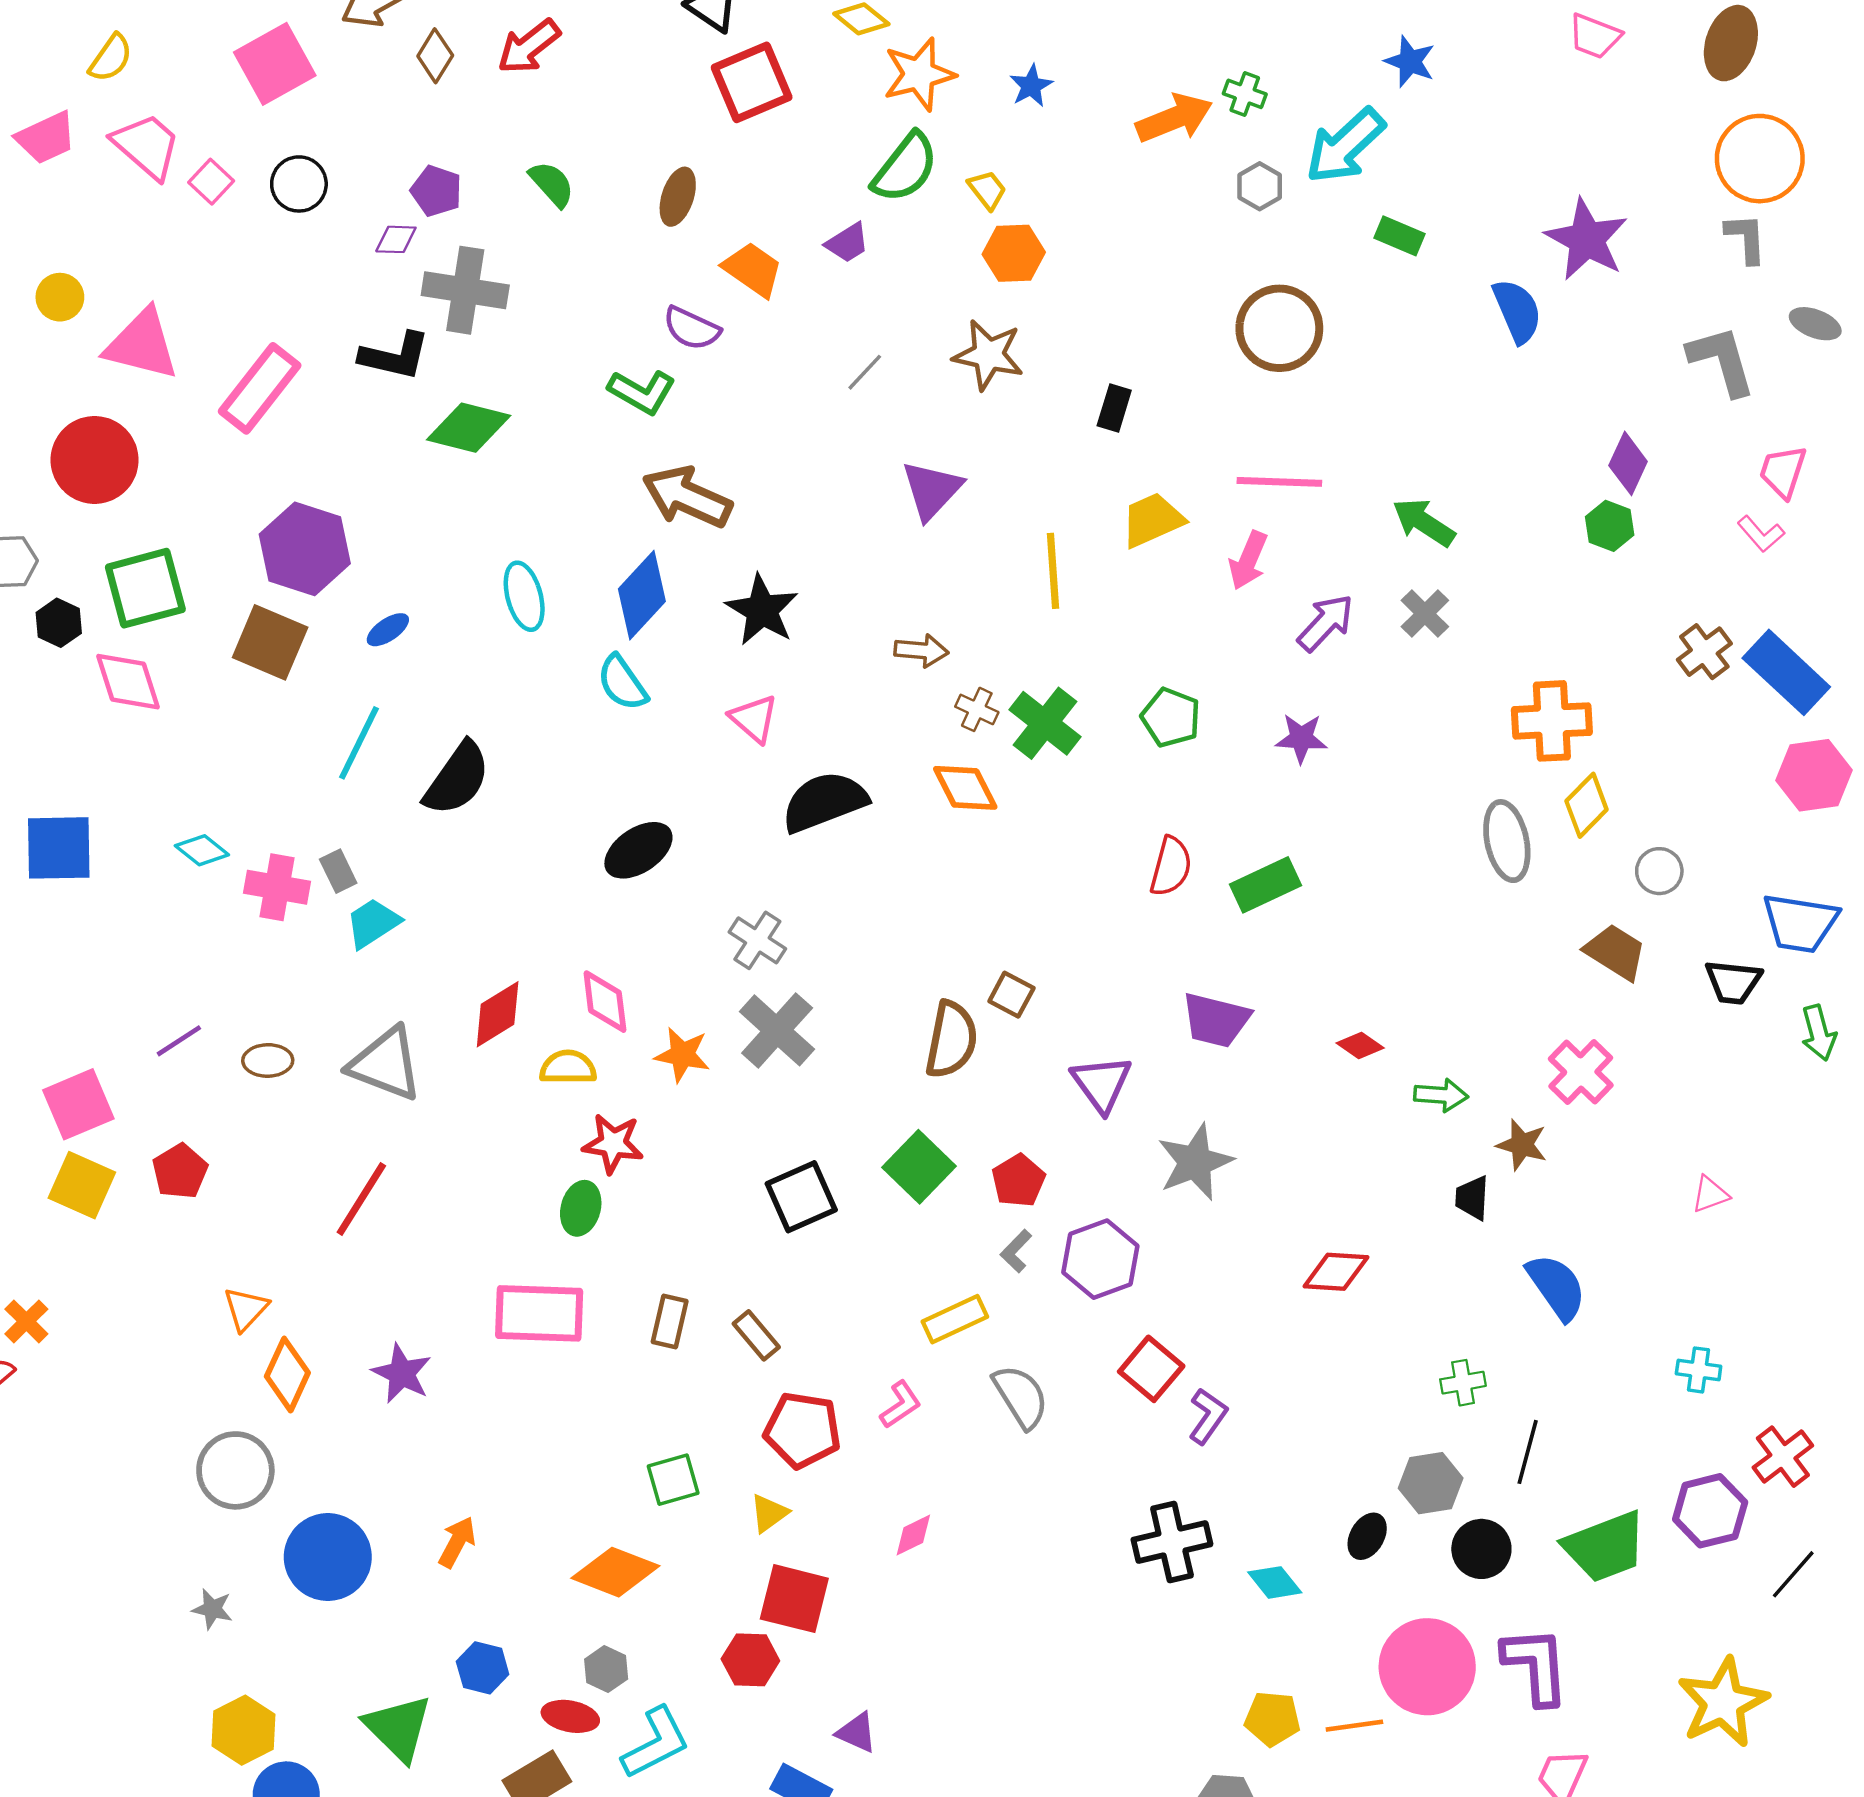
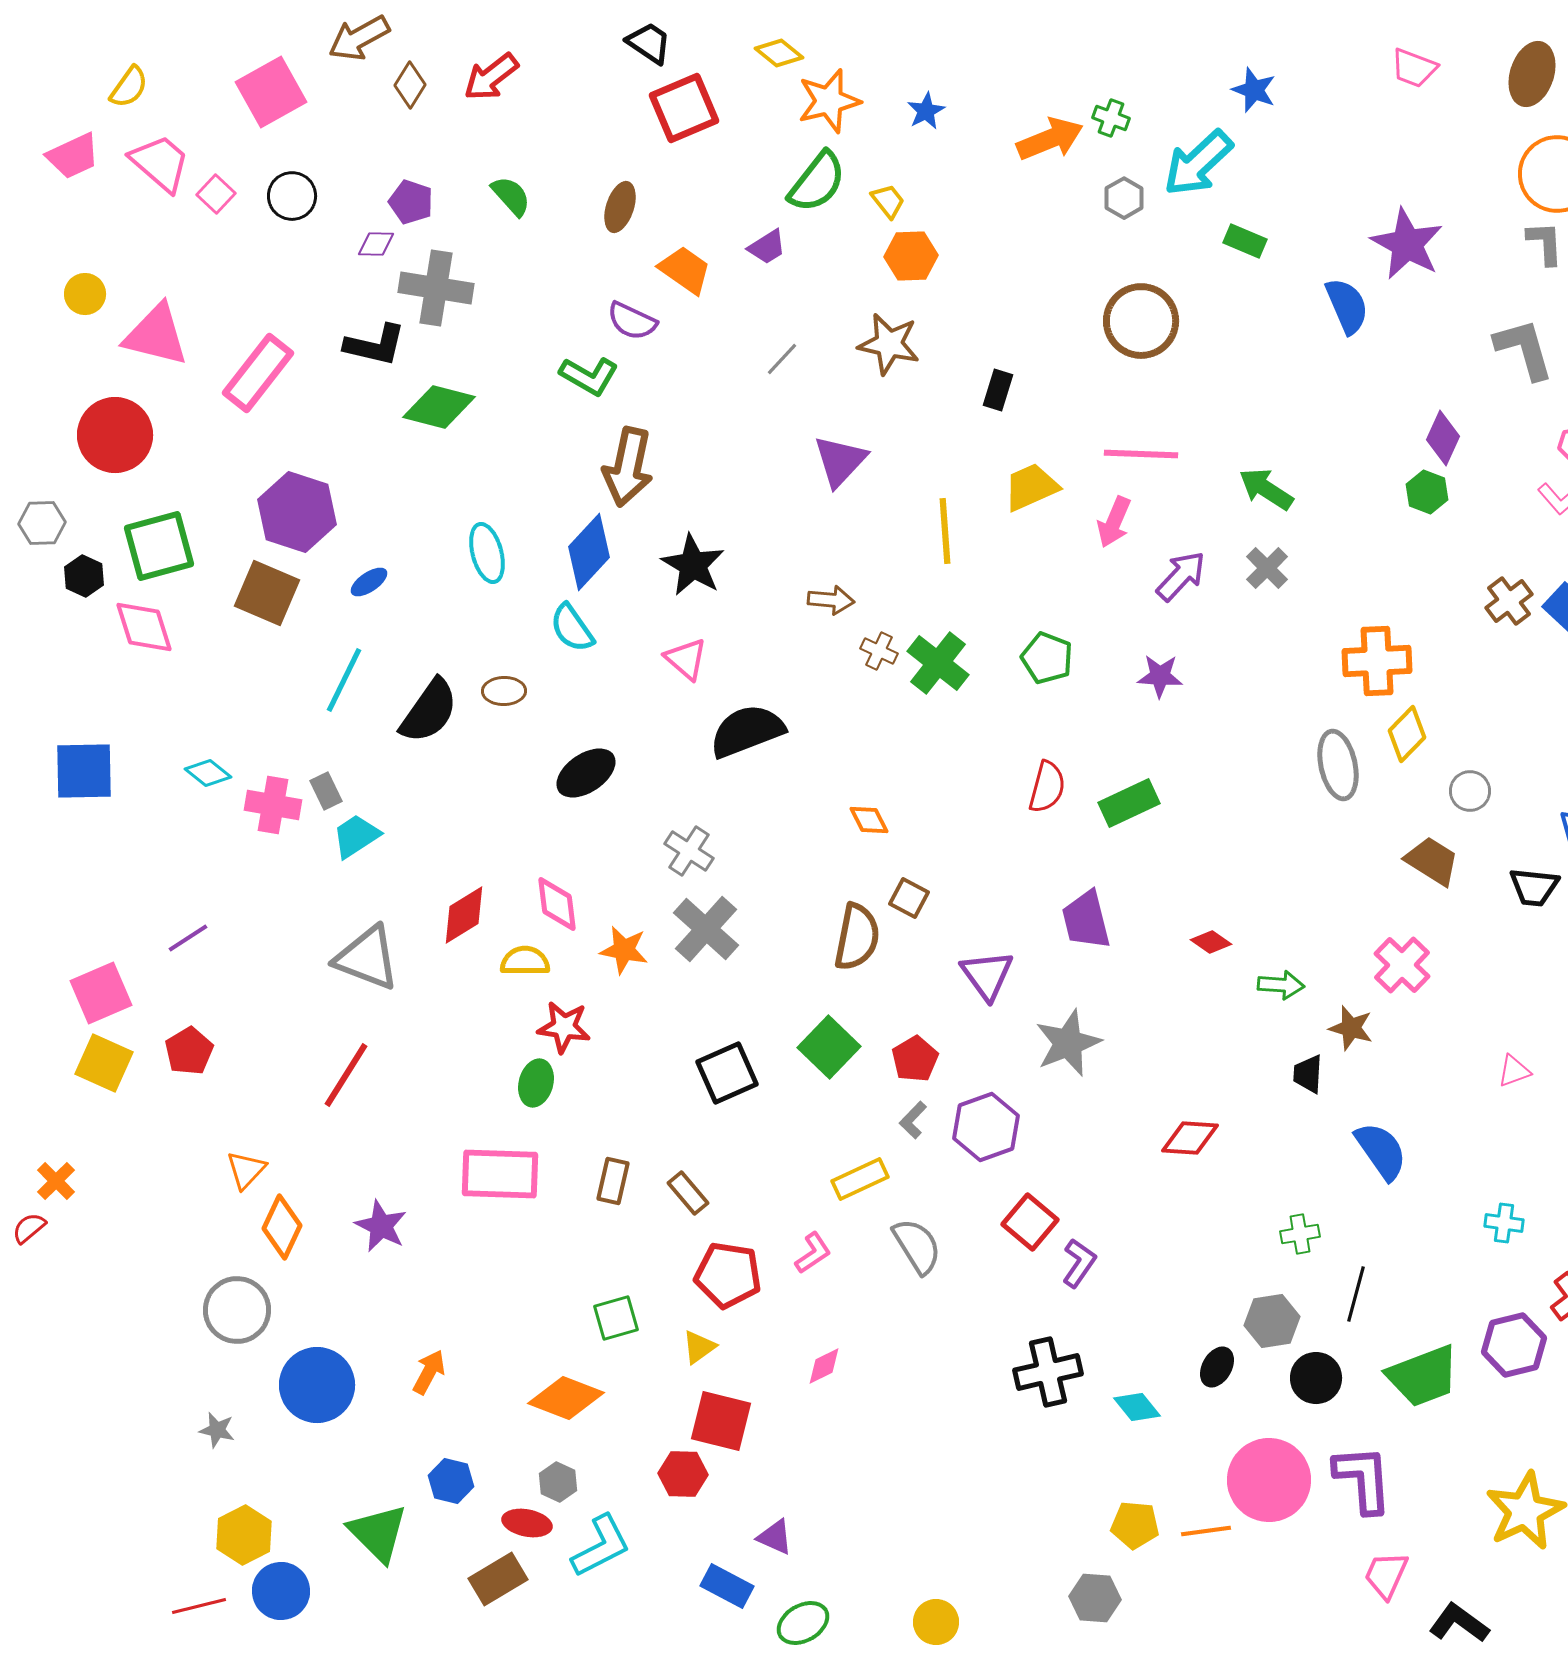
brown arrow: (687, 497) -> (628, 467), turned -102
orange diamond: (965, 788) -> (869, 820), moved, size x0.7
purple trapezoid: (1216, 1020) -> (1086, 920), turned 62
brown ellipse: (268, 1060) -> (504, 691), moved

